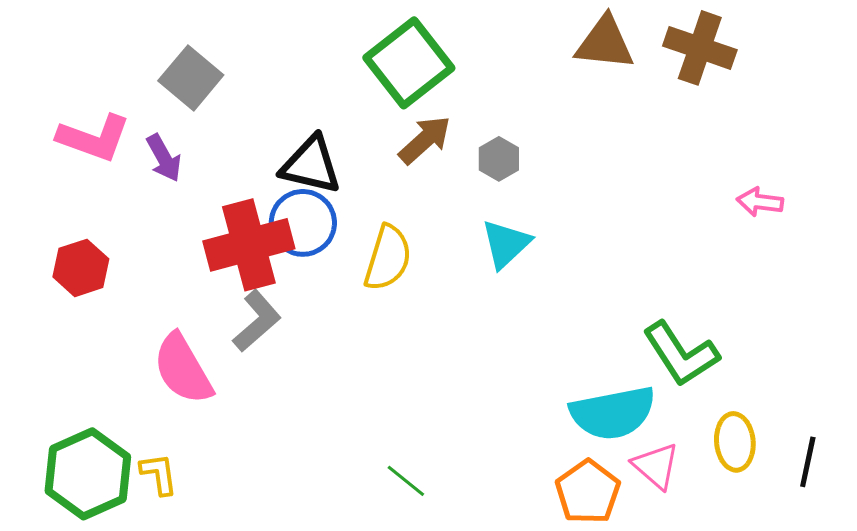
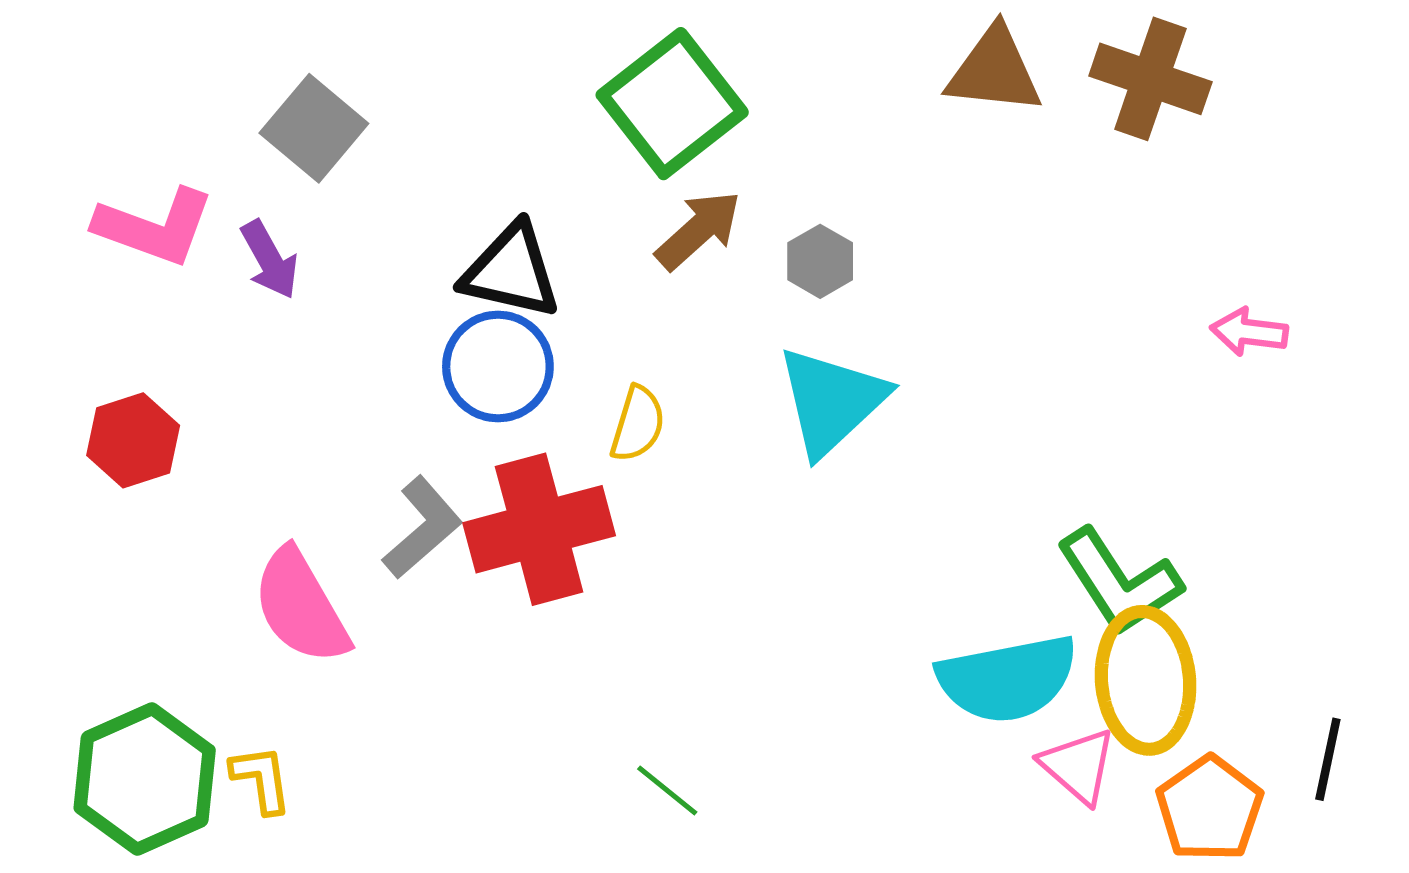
cyan triangle: (506, 244) -> (832, 401), size x1.4
red cross: (249, 245) -> (539, 529), moved
yellow semicircle: (388, 258) -> (638, 424), size x0.7
yellow ellipse: (735, 442) -> (1146, 680), moved, size x1.5
orange pentagon: (588, 492) -> (1210, 809), moved

